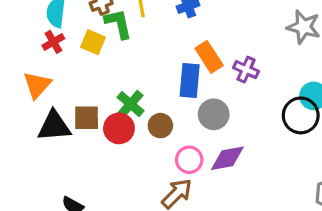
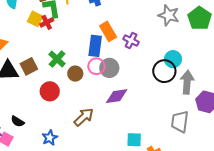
red cross: (53, 42) -> (47, 22), moved
brown square: (87, 118) -> (29, 66), turned -30
red circle: (119, 128) -> (50, 91), moved
pink circle: (189, 160) -> (96, 66), moved

